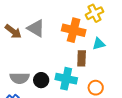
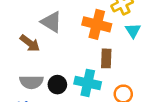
brown arrow: (13, 31) -> (30, 43), moved
cyan triangle: (99, 44) -> (133, 30), moved, turned -48

